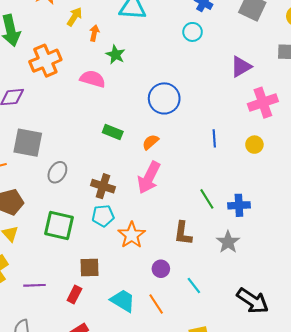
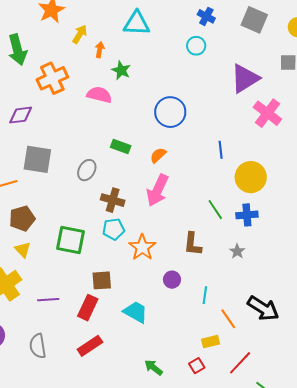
purple triangle: (241, 67) -> (245, 78), size x1.4
pink cross: (263, 103) -> (267, 113), turned -32
yellow circle: (254, 145) -> (251, 177), moved, size x1.8
gray ellipse: (57, 172) -> (87, 170), moved
gray star: (228, 242) -> (237, 251), size x0.7
cyan line: (194, 285) -> (205, 295), turned 48
red rectangle: (74, 295) -> (88, 308), size x1.4
orange line: (156, 304) -> (228, 319), moved

